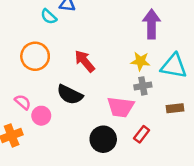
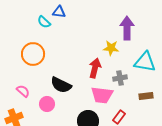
red arrow: (85, 61) -> (95, 68), moved, turned 54
yellow star: (140, 61) -> (111, 48), moved
pink circle: (41, 116) -> (47, 104), moved

